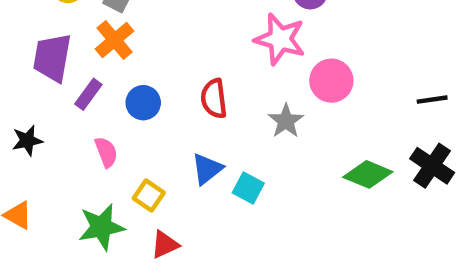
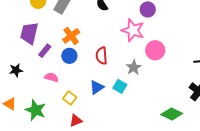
orange cross: (115, 40) -> (71, 36), moved
pink semicircle: (106, 152) -> (51, 77), turned -56
green diamond: (368, 174) -> (172, 114), moved
cyan square: (248, 188) -> (120, 86), moved
green star: (101, 227) -> (36, 110), moved, turned 30

